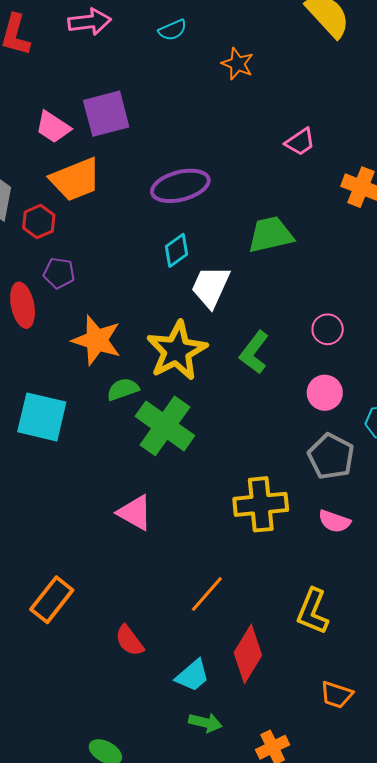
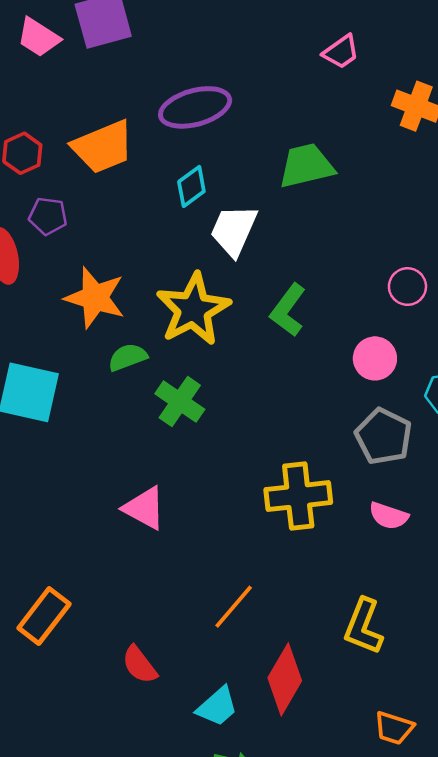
orange trapezoid: (75, 179) -> (103, 147), moved
pink circle: (328, 329) -> (407, 287), moved
green cross: (165, 426) -> (180, 401), size x0.7

